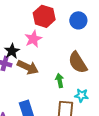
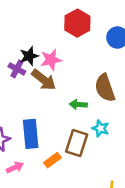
pink star: (33, 39) -> (51, 60), moved
green arrow: (60, 81) -> (78, 105), turned -88

